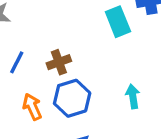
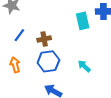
cyan arrow: (133, 96) -> (84, 66), turned -48
orange arrow: (32, 107) -> (15, 65), moved

